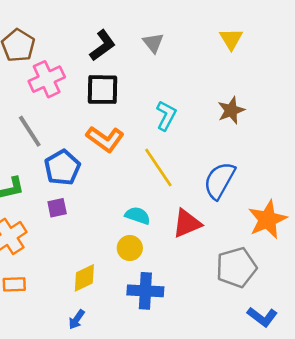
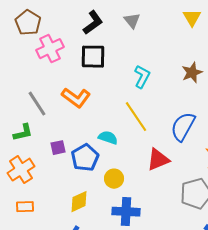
gray line: (30, 131) -> (37, 104), moved
orange L-shape: (105, 139) -> (76, 98), moved
blue pentagon: (62, 168) -> (85, 158), moved
cyan semicircle: (138, 216) -> (108, 138), moved

